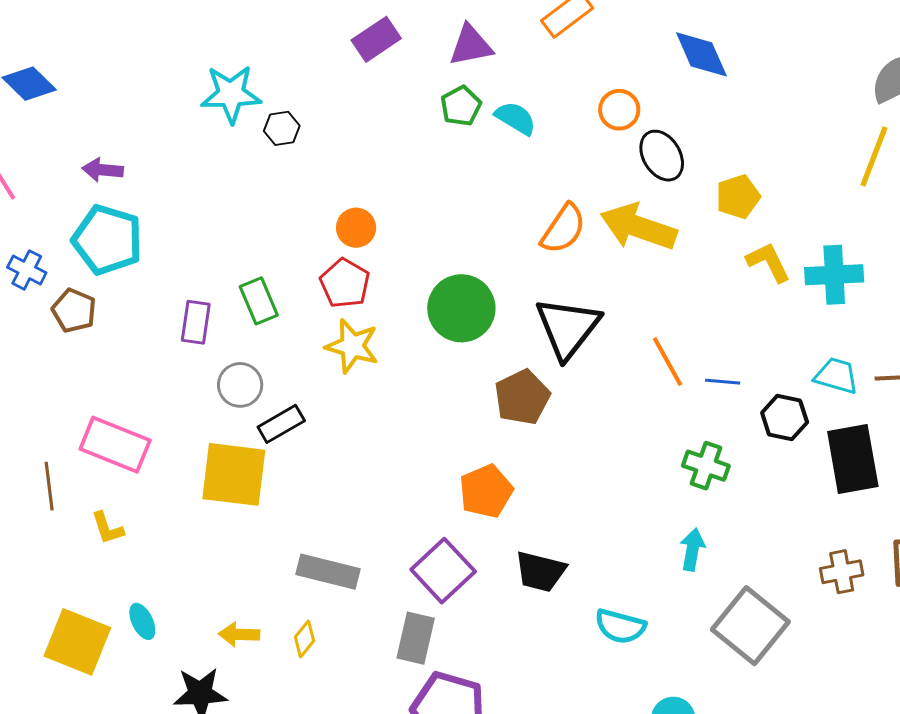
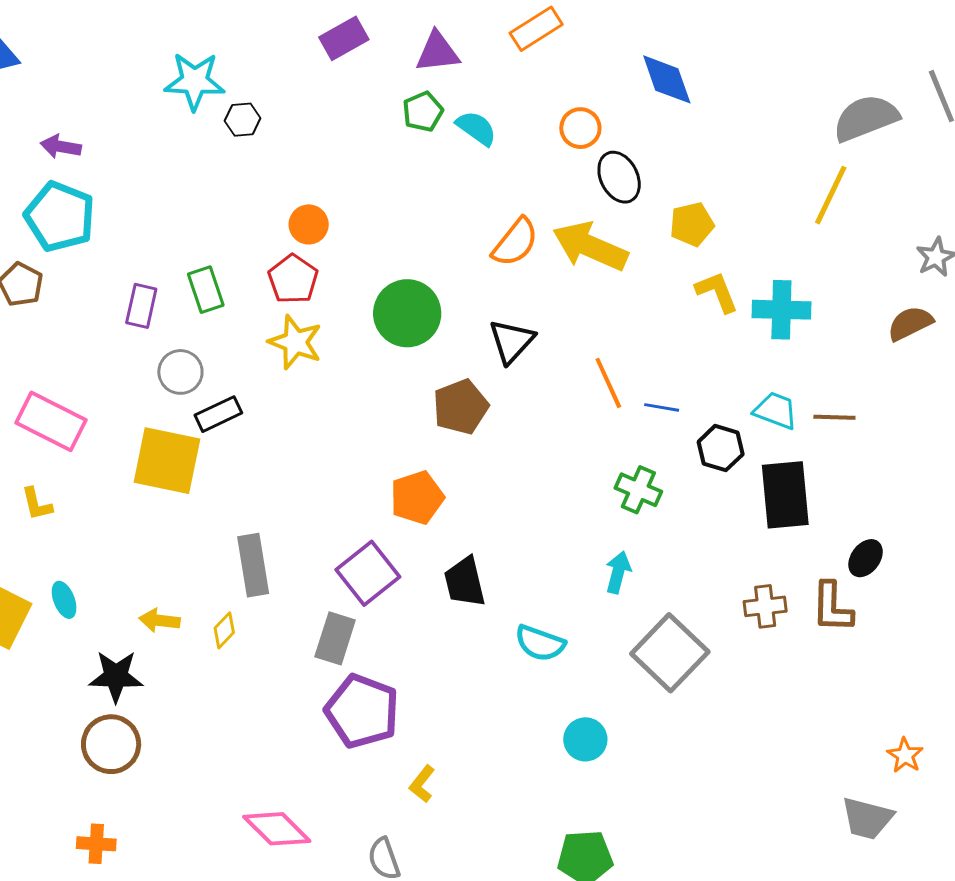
black triangle: (568, 328) -> (511, 341), size x0.7
gray rectangle: (328, 572) -> (253, 565), turned 62
black trapezoid: (540, 572) -> (465, 582), turned 58

